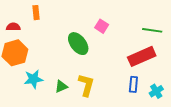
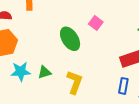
green triangle: (61, 86) -> (44, 72), moved

